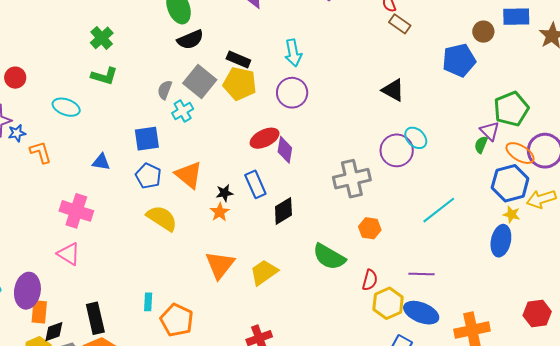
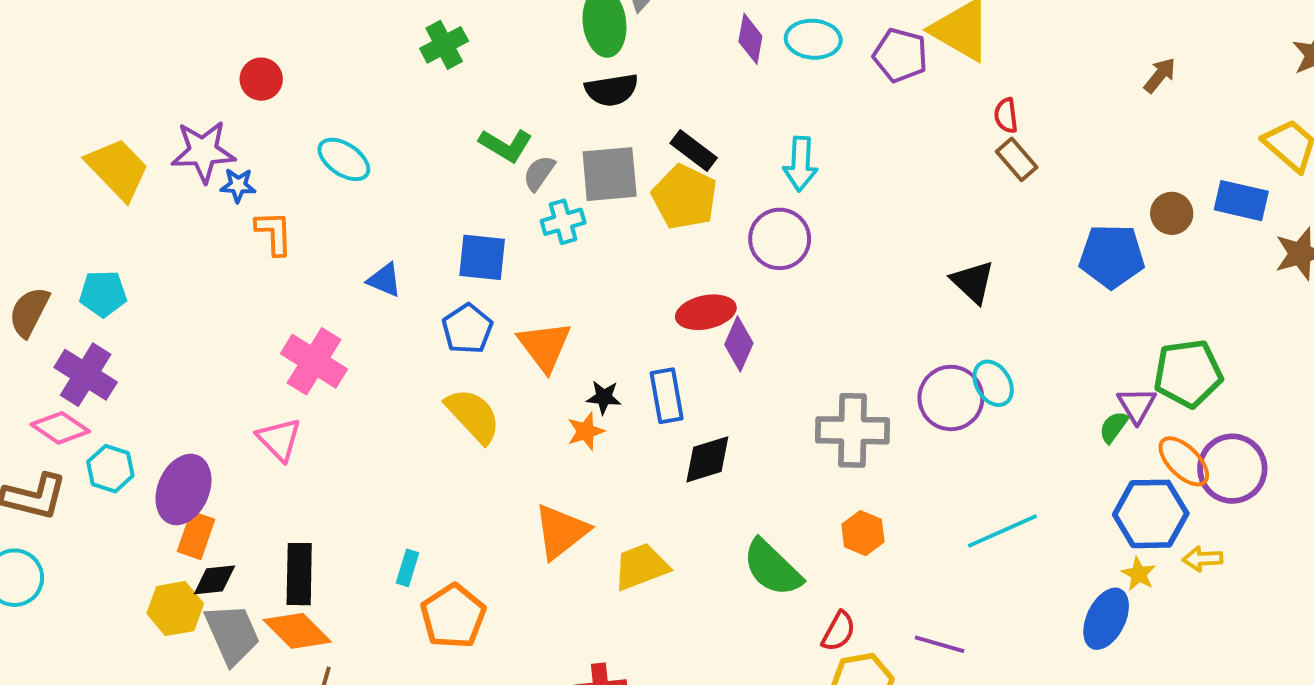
green L-shape: (104, 76) -> (506, 145), moved
gray square: (200, 82) -> (610, 174), turned 32
yellow arrow: (541, 199) -> (1202, 559), size x0.7

